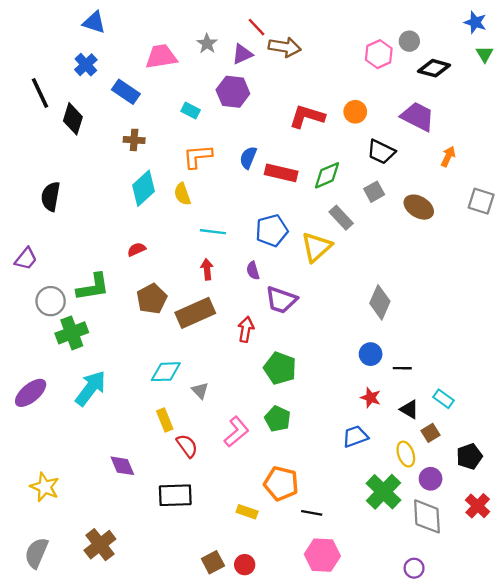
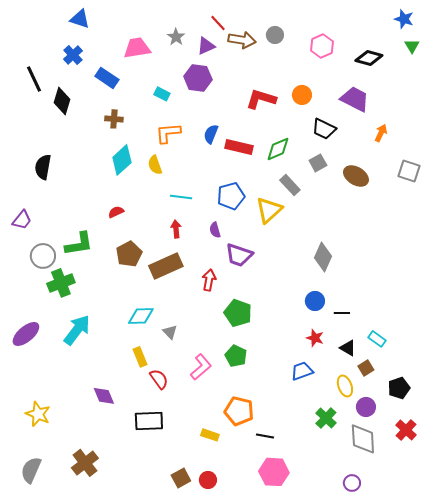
gray circle: (409, 41) -> (275, 35), moved
green cross: (383, 492) -> (326, 418), size x0.7

